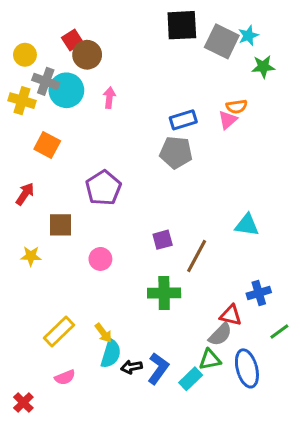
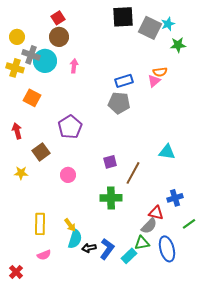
red square: (72, 40) -> (58, 18), moved
red arrow: (25, 194) -> (17, 131), turned -49
brown square: (60, 225) -> (41, 152), turned -36
yellow rectangle: (59, 331) -> (40, 224), turned -45

